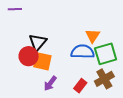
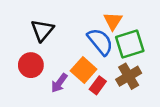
blue semicircle: (83, 52) -> (100, 42), turned 50
red circle: (29, 56) -> (31, 65), moved
orange square: (42, 61) -> (84, 70), moved, turned 30

